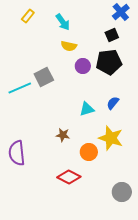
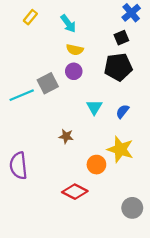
purple circle: (83, 66) -> (74, 71), moved
cyan triangle: (87, 109) -> (94, 107), moved, turned -42
brown star: (63, 135) -> (66, 136), moved

